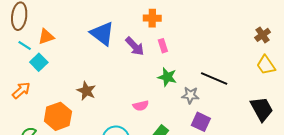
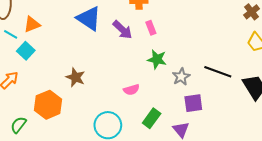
black line: (214, 78) -> (218, 72), moved
gray star: (190, 95) -> (181, 77), turned -30
purple square: (201, 122) -> (193, 103), turned -30

